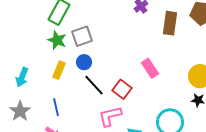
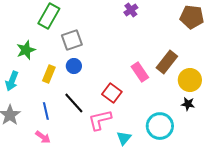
brown rectangle: (170, 23) -> (167, 62), moved, turned 30
green star: (57, 40) -> (26, 50), moved, turned 30
black line: (94, 85) -> (74, 103), moved

